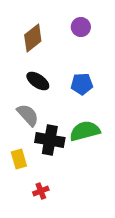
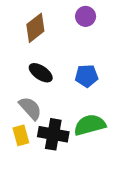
yellow rectangle: (19, 159) -> (21, 135), moved

